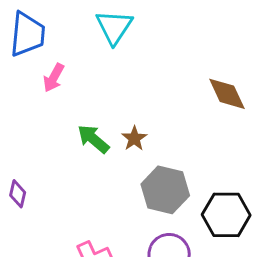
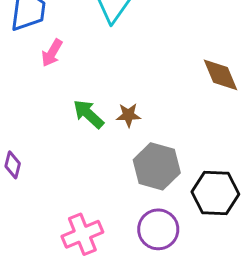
brown star: (134, 138) -> (128, 115), turned 30

